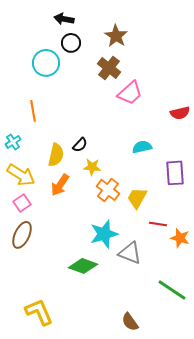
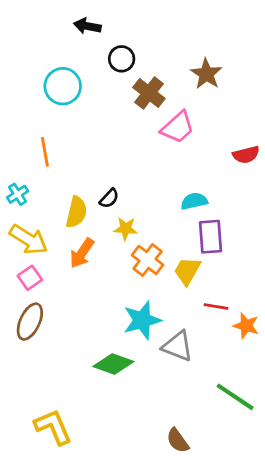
brown star: (116, 36) -> (206, 74), moved
black circle: (71, 43) -> (122, 59), moved
purple rectangle: (175, 173) -> (210, 237), moved

